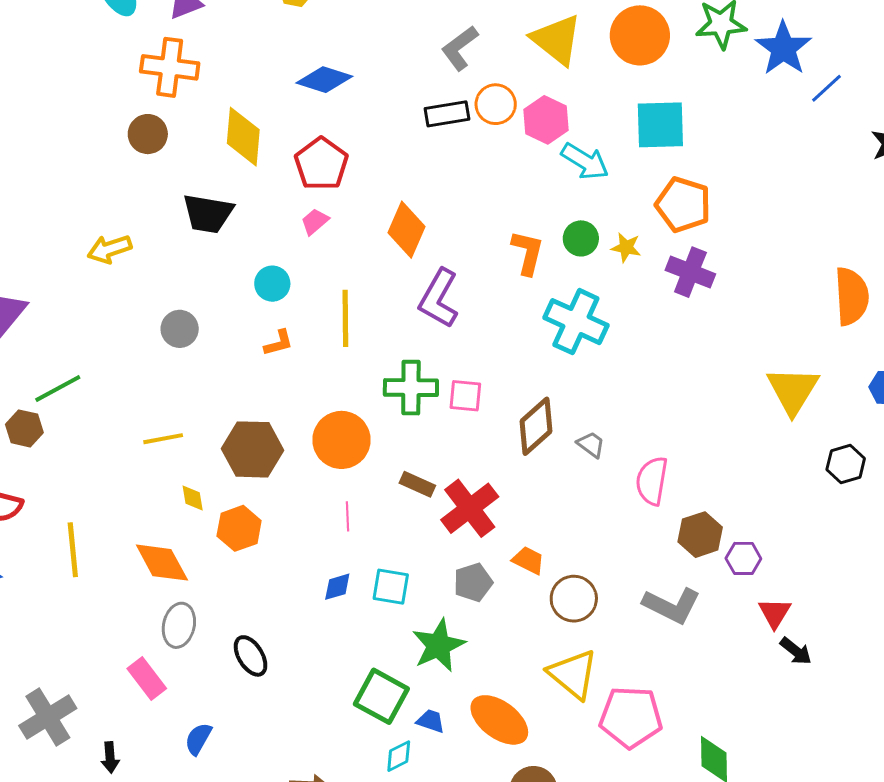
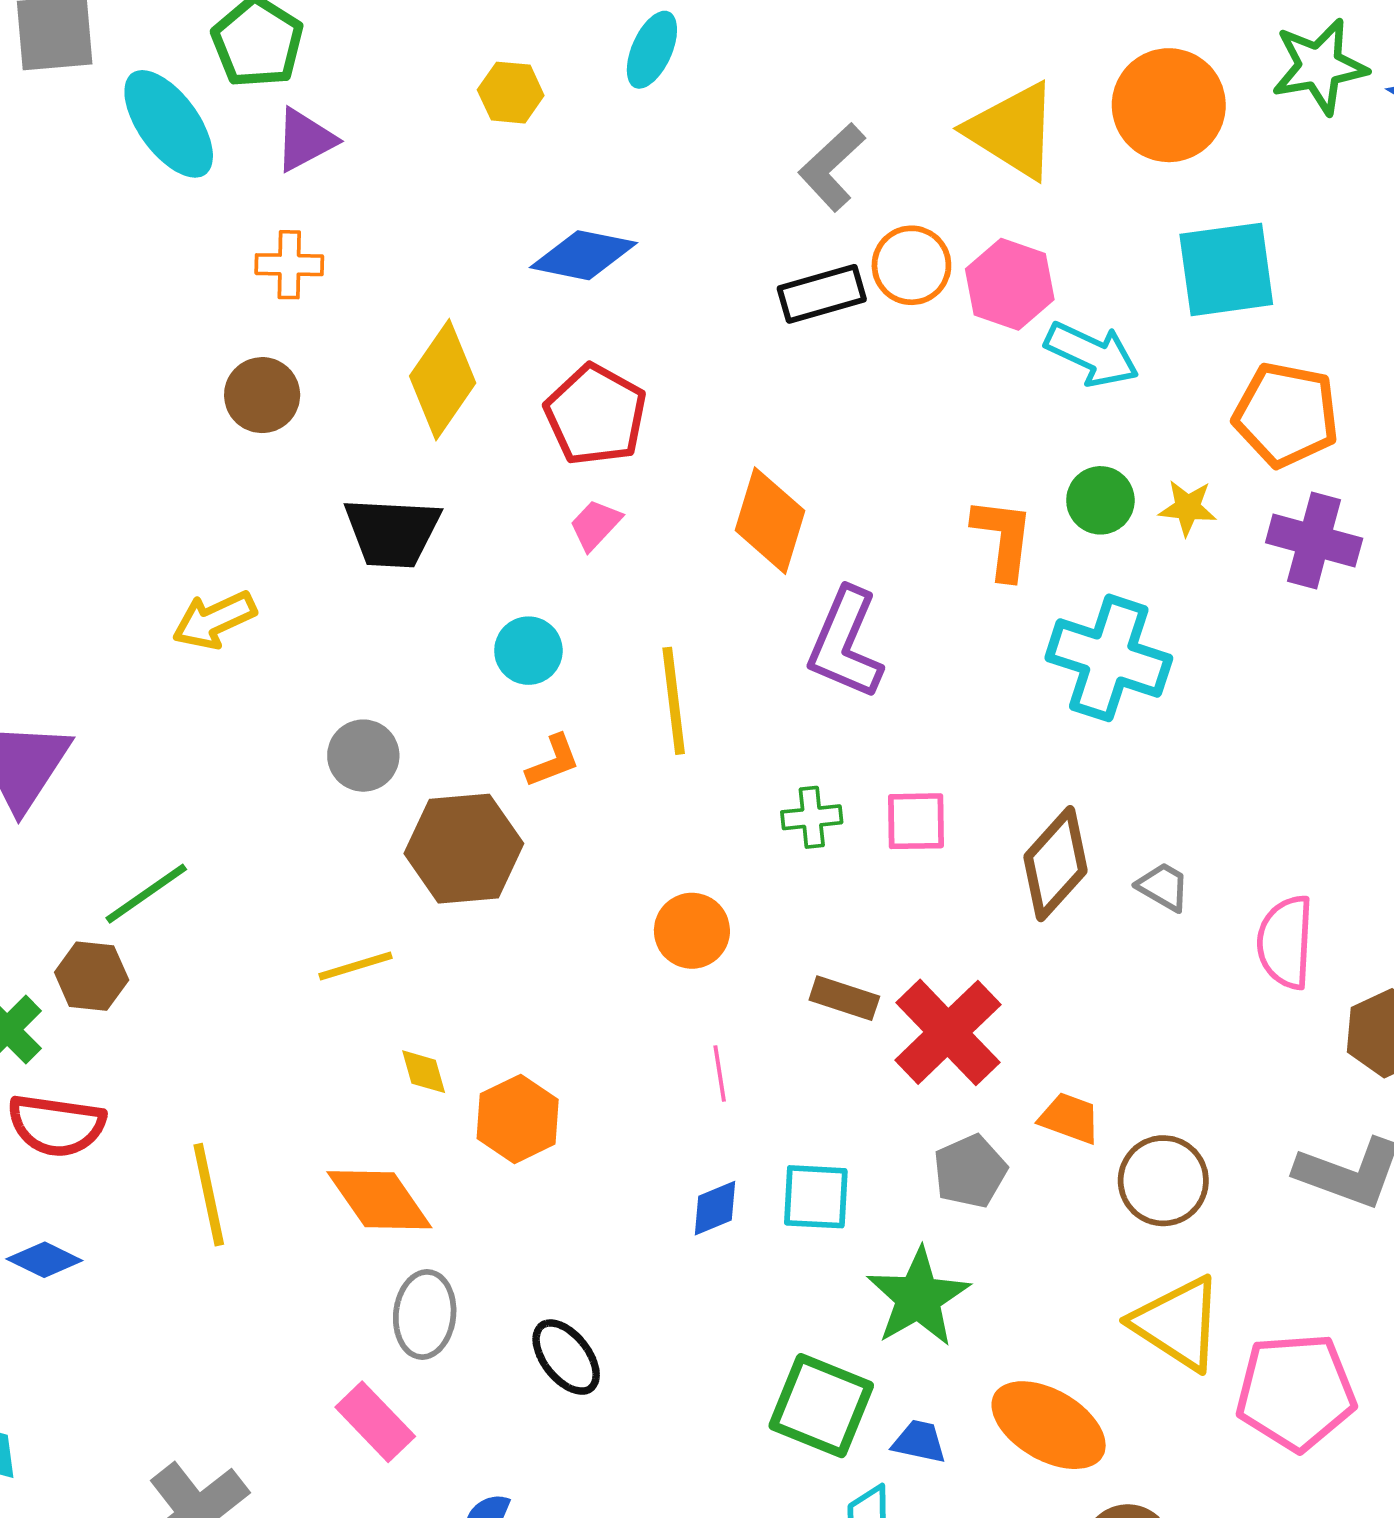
orange cross: (170, 67) -> (289, 265), size x0.6
yellow diamond: (243, 137) -> (443, 380), turned 36
green cross: (411, 388) -> (812, 817), size x0.6
orange circle: (342, 440) -> (692, 931), size x0.7
brown hexagon: (253, 449) -> (464, 849), moved

